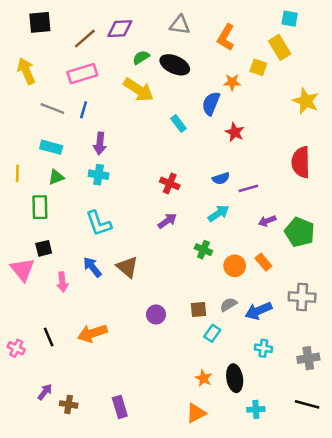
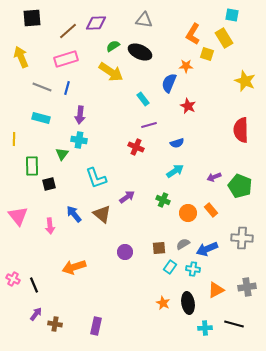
orange L-shape: (226, 37) -> (193, 34), moved
green triangle: (56, 177) -> (62, 154), moved, turned -32
purple line: (248, 188) -> (149, 125), moved
purple arrow: (167, 221) -> (127, 197), moved
cyan L-shape: (99, 223) -> (96, 178), moved
black square: (44, 248) -> (49, 184), moved
black line: (49, 337) -> (34, 285), moved
cyan cross: (263, 348) -> (193, 269), moved
black line: (307, 404) -> (234, 324), moved
purple rectangle: (120, 407) -> (96, 326), turned 30
orange triangle: (196, 413) -> (216, 290), moved

